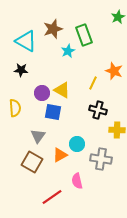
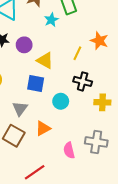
purple circle: (42, 93) -> (24, 45), moved
cyan circle: (77, 144) -> (61, 101), moved
gray cross: (101, 159) -> (96, 142), moved
pink semicircle: (77, 181) -> (69, 150), moved

